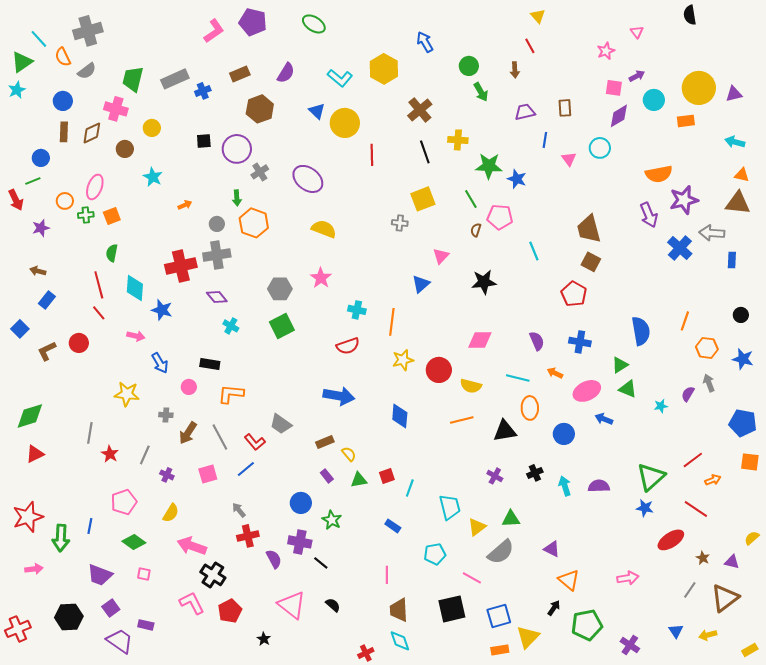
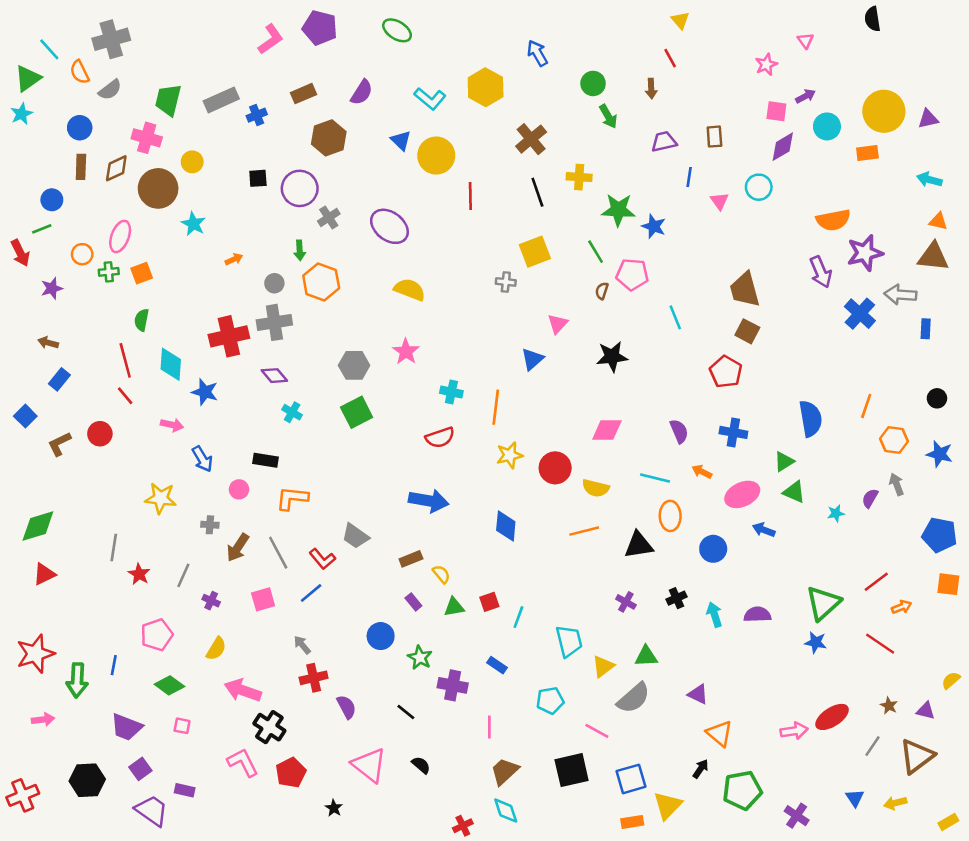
brown circle: (125, 149) -> (158, 188), size x1.8
red ellipse: (671, 540) -> (832, 717), moved
purple cross: (300, 542) -> (453, 685), moved
brown trapezoid: (399, 610) -> (505, 771), turned 50

